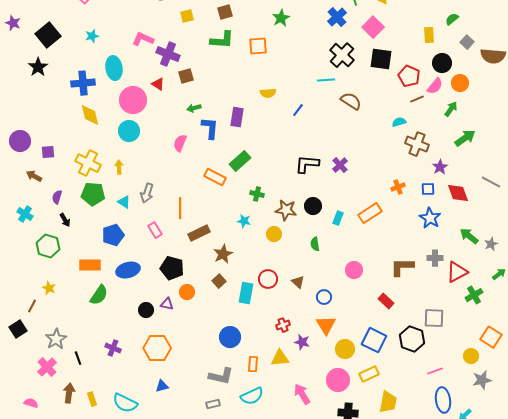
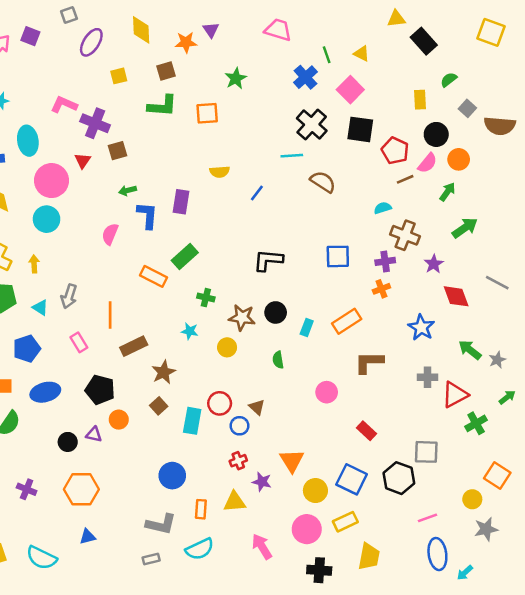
red triangle: (158, 84) -> (83, 161), turned 32
purple cross: (340, 165) -> (385, 261), moved, turned 35
blue square: (428, 189) -> (338, 256), moved, size x1.5
brown L-shape: (402, 267) -> (369, 362), moved
blue circle: (324, 297) -> (239, 426), moved

